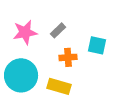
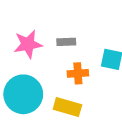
gray rectangle: (58, 30) -> (66, 42), turned 42

